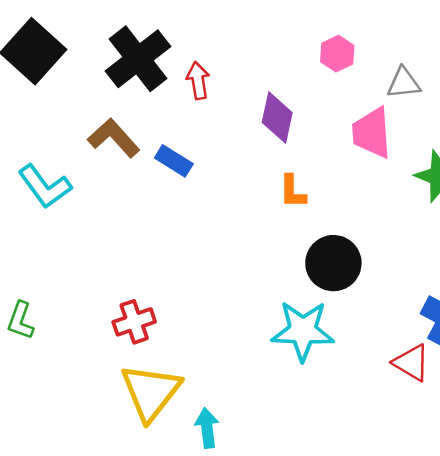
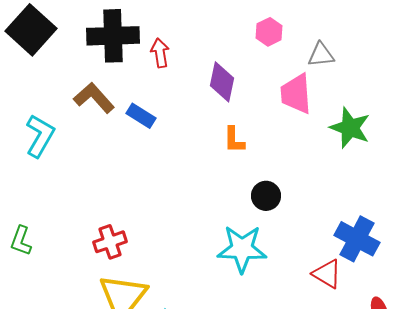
black cross: (138, 59) -> (113, 36), turned 36
cyan L-shape: (45, 186) -> (40, 136), turned -114
black circle: (333, 263) -> (266, 196), size x0.7

